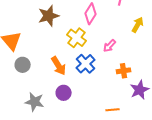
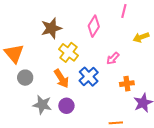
yellow arrow: (138, 25) -> (141, 37), turned -140
yellow cross: (77, 38) -> (68, 52), moved
gray star: (35, 102) -> (42, 105), moved

